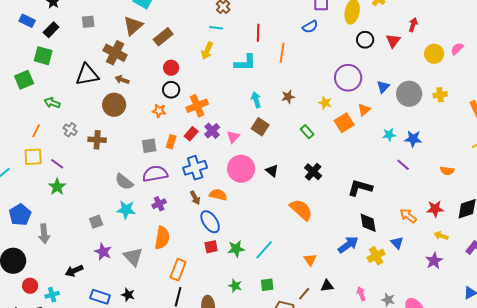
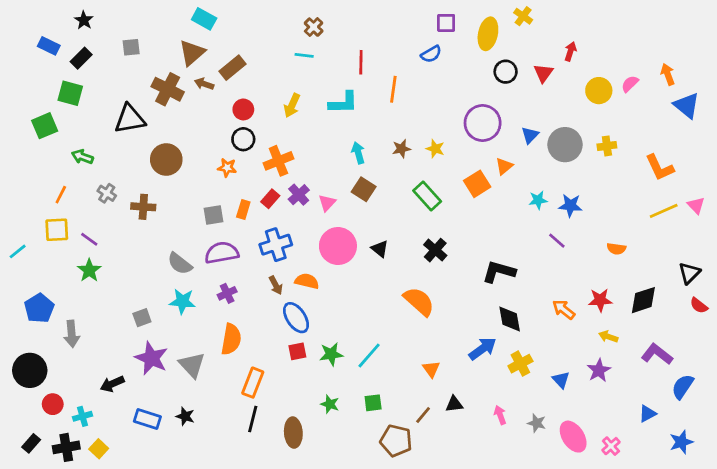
yellow arrow: (207, 51) -> (292, 105), moved
brown arrow: (122, 80) -> (204, 84), moved
yellow star: (325, 103) -> (435, 149), moved
green rectangle: (307, 132) -> (427, 196), size x1.5
blue triangle: (397, 243) -> (561, 380), moved
purple star: (103, 252) -> (151, 358), size x1.4

